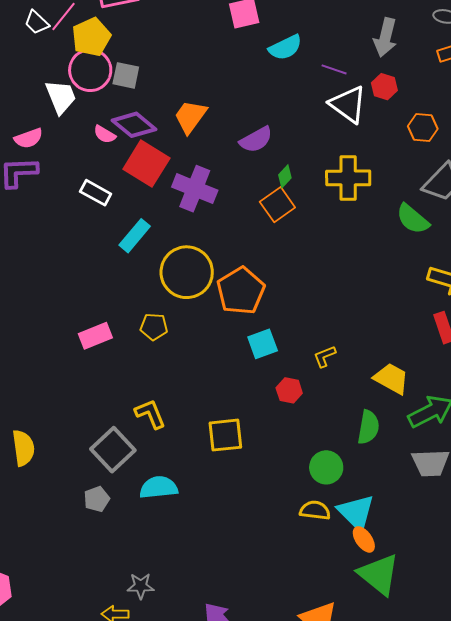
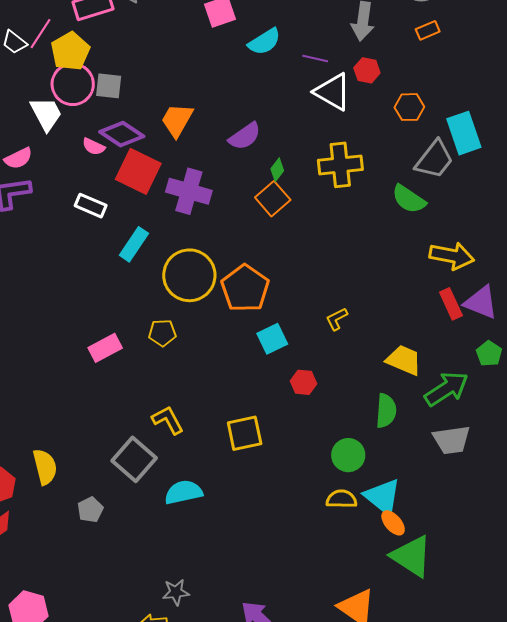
yellow L-shape: (325, 356) -> (337, 319), moved
gray pentagon: (97, 499) -> (90, 510), moved

